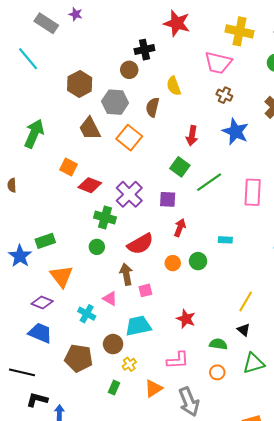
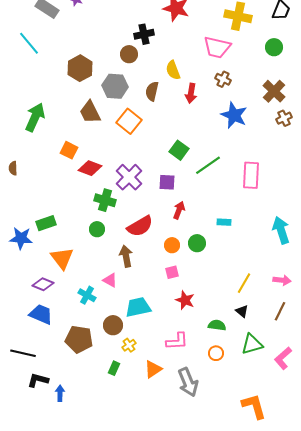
red arrow: (192, 136) -> (191, 93), moved
blue star: (20, 256) -> (21, 238), turned -30
pink square: (145, 290) -> (172, 272), moved

